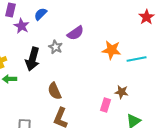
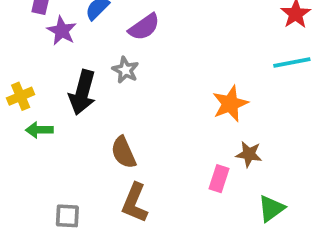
purple semicircle: (76, 33) -> (144, 27), moved
orange star: (112, 50) -> (230, 104), moved, turned -30
cyan line: (137, 59) -> (292, 63), moved

